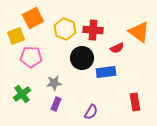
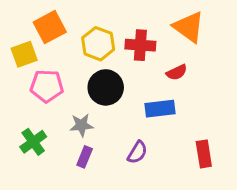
orange triangle: (139, 32) -> (189, 27), moved
black circle: (82, 58) -> (106, 87), moved
purple semicircle: (91, 112) -> (137, 152), moved

